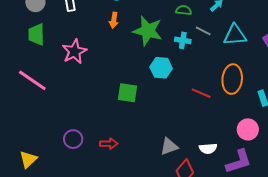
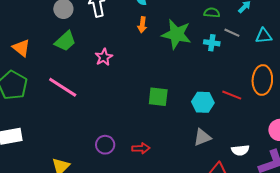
green trapezoid: (36, 34) -> (65, 41), turned -130
cyan triangle: (235, 35) -> (264, 36), size x0.7
pink star: (74, 51) -> (104, 57), size x0.7
cyan hexagon: (161, 68) -> (203, 102), moved
gray triangle: (169, 146) -> (202, 137), moved

